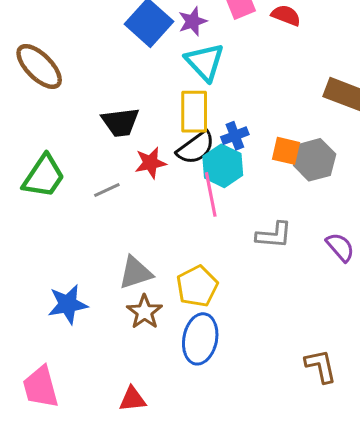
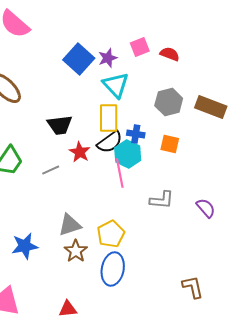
blue cross: (235, 136) -> (136, 134), turned 30
gray hexagon: (315, 160) -> (169, 102), moved
red star: (151, 163) -> (80, 152), turned -30

